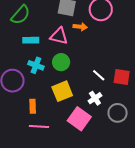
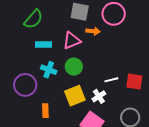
pink triangle: (59, 36) -> (72, 40), turned -36
white line: (99, 75) -> (111, 80), turned -56
white cross: (95, 98) -> (99, 96), moved

